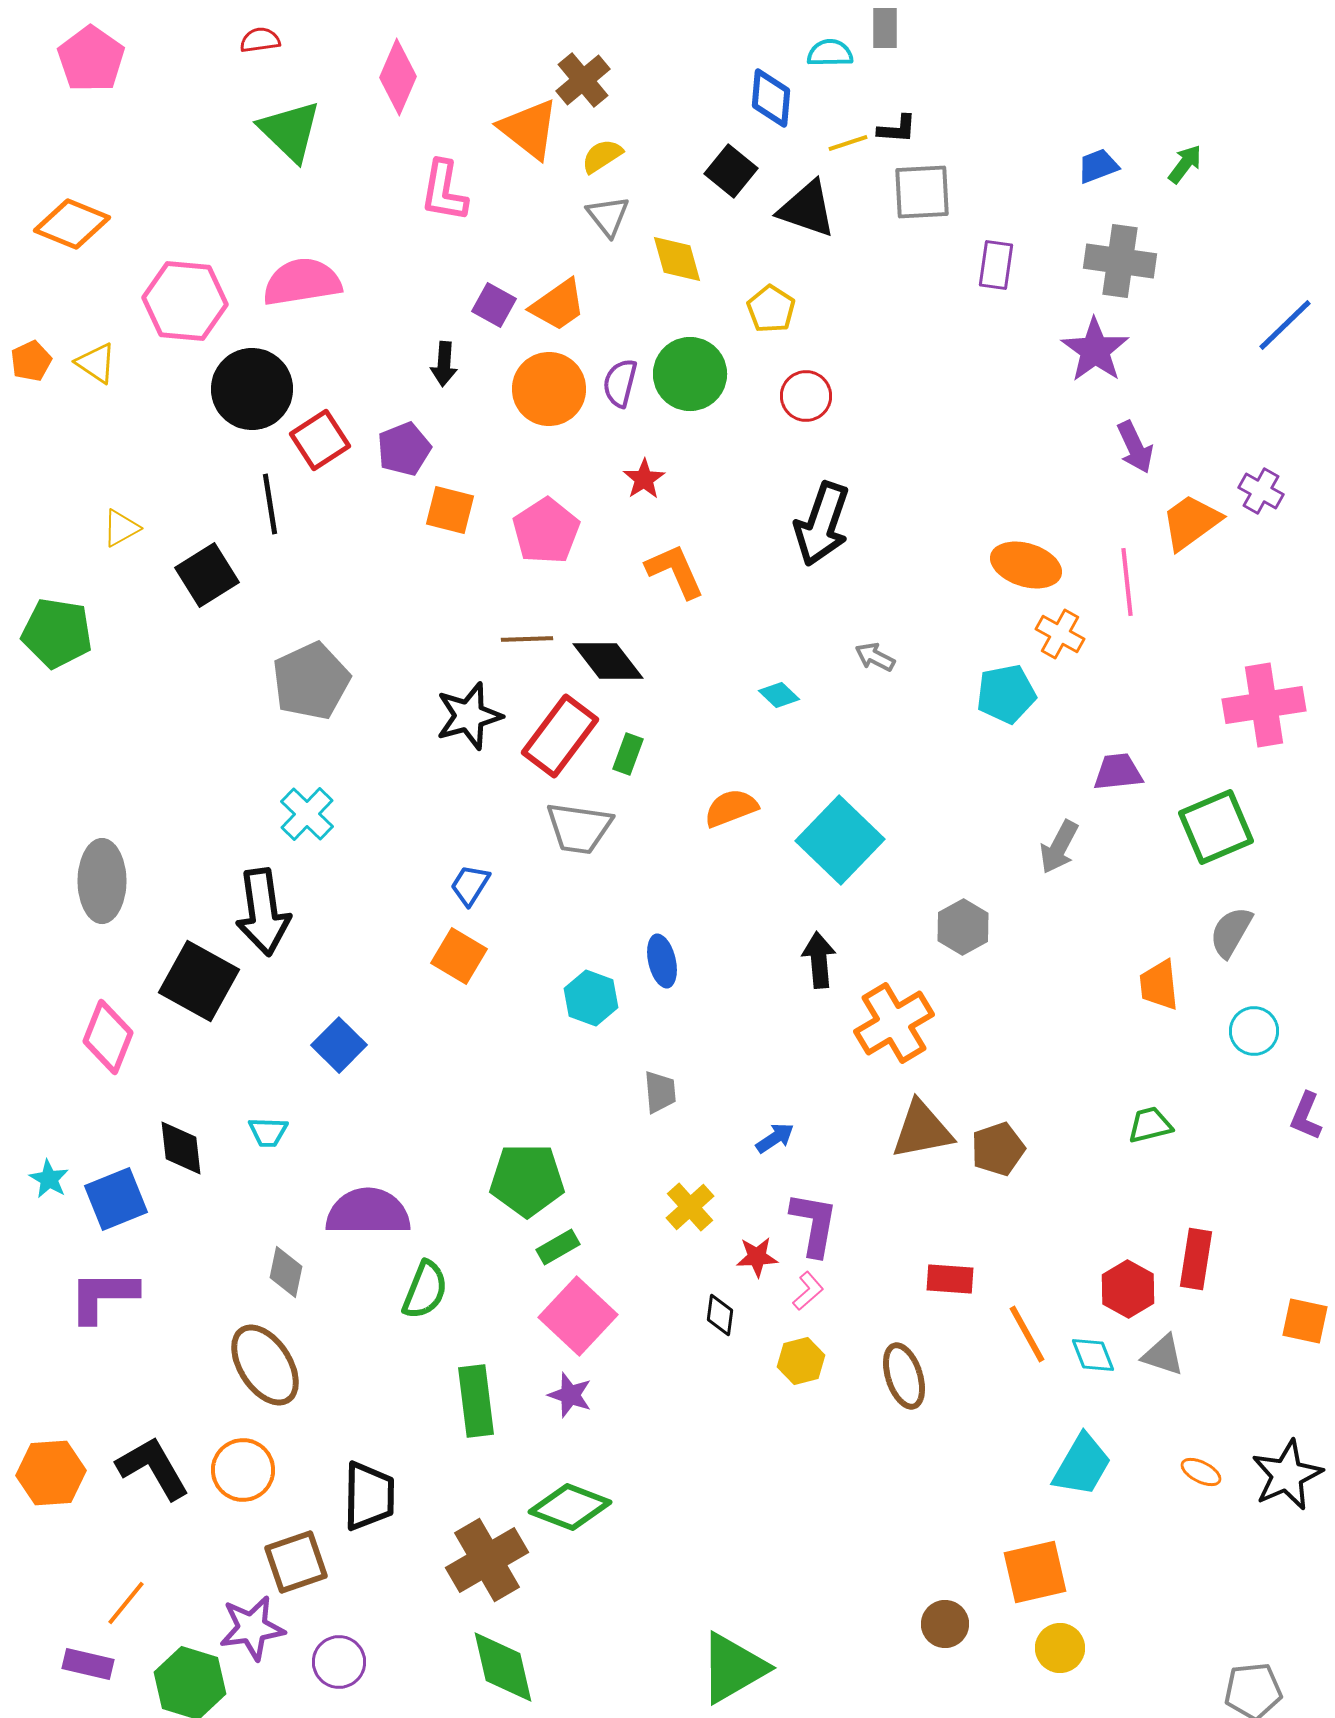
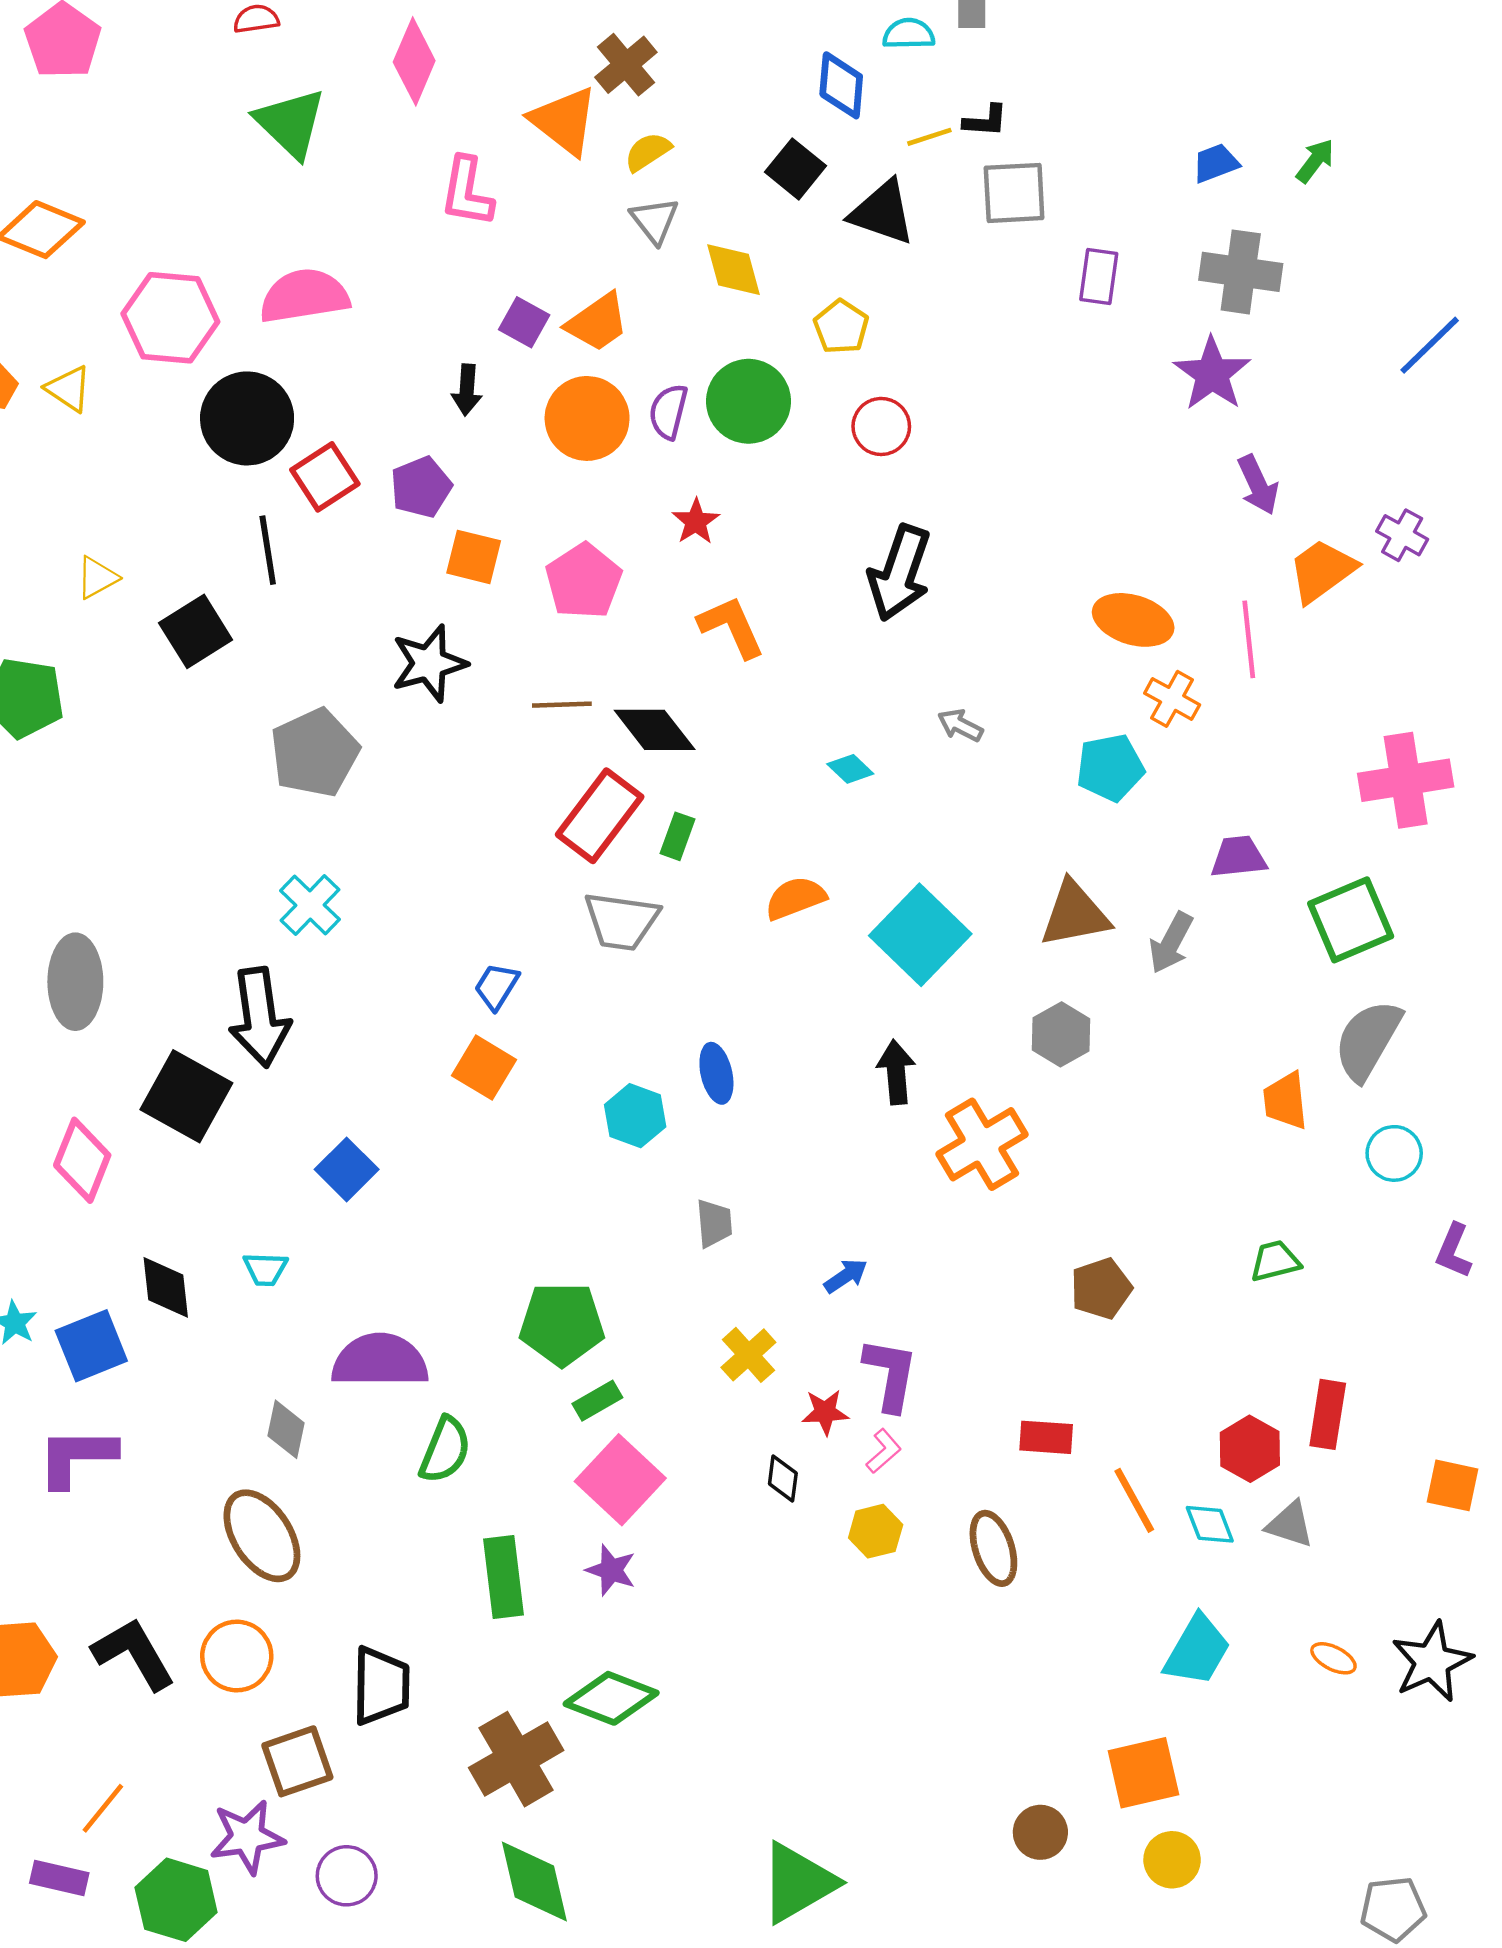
black star: (469, 716) -> (429, 663), moved
gray semicircle: (1231, 932) -> (1368, 1040), size x1.4
brown triangle: (922, 1130) -> (1075, 914), moved

